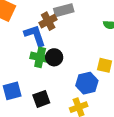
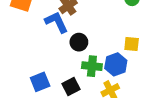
green cross: (40, 57) -> (92, 66), moved

